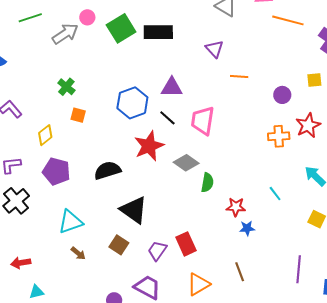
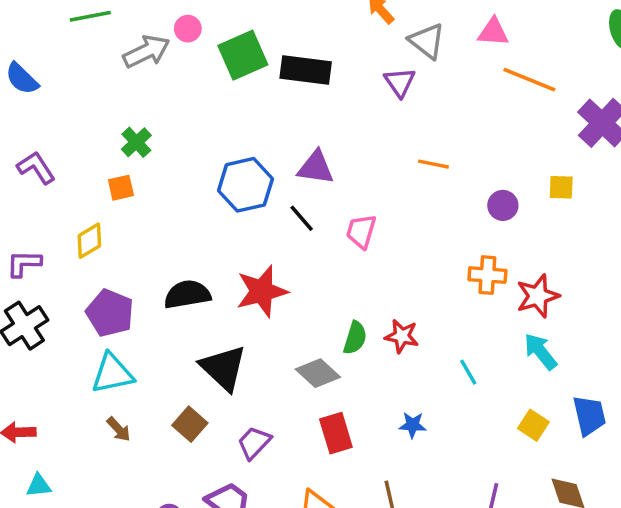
purple triangle: (214, 49) -> (400, 82), moved
orange square: (78, 115) -> (121, 188), moved, turned -35
pink trapezoid: (203, 121) -> (361, 231), size x0.7
red star: (308, 125) -> (538, 296), moved
yellow diamond: (45, 135) -> (89, 241), moved
red star: (149, 146) -> (262, 291), moved
gray diamond: (186, 163) -> (318, 373), moved
purple pentagon: (56, 171) -> (110, 313), moved
red star: (236, 207) -> (402, 336), moved
red rectangle: (186, 244) -> (336, 433), moved

